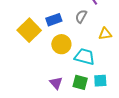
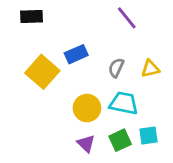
gray semicircle: (81, 16) -> (116, 68), moved
yellow circle: (61, 44) -> (87, 108), moved
green square: (80, 82) -> (120, 140), turned -35

